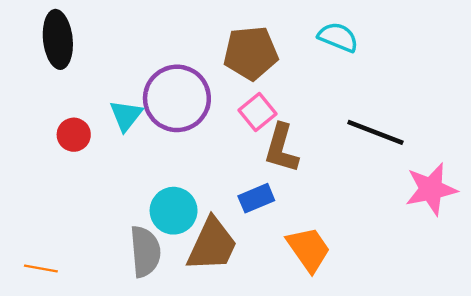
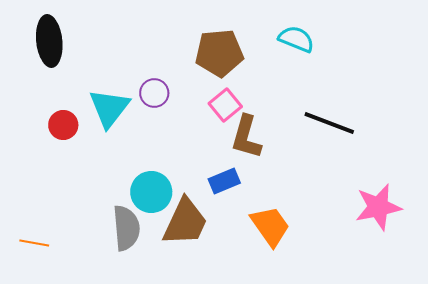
purple circle: (177, 98) -> (154, 93), size x0.5
cyan triangle: (126, 115) -> (109, 108), size x1.4
pink star: (431, 189) -> (378, 207), moved

